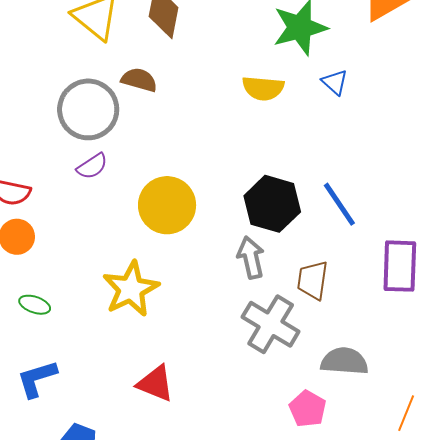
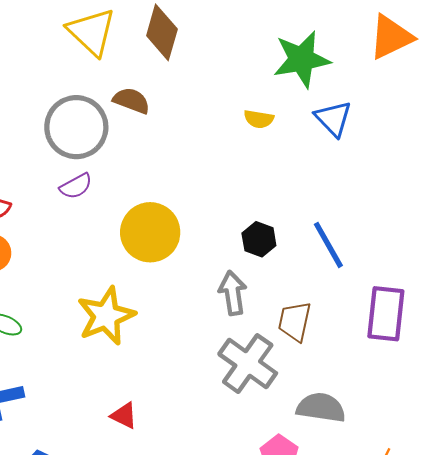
blue triangle: (335, 82) -> (333, 119), size x1.4
yellow semicircle: (263, 88) -> (259, 119), size x0.7
black hexagon: (272, 204) -> (259, 239), size x0.6
red triangle: (155, 383) -> (124, 416), size x0.7

